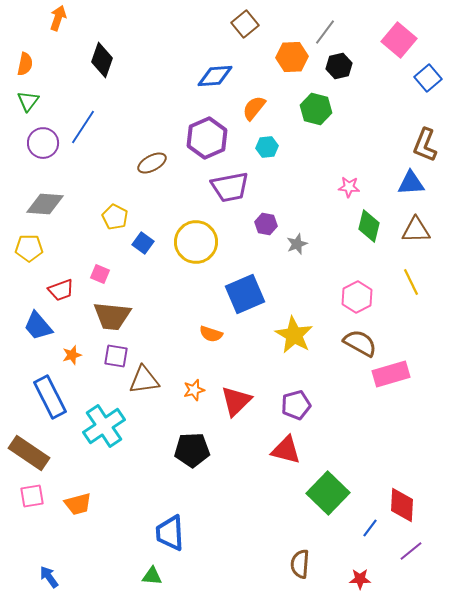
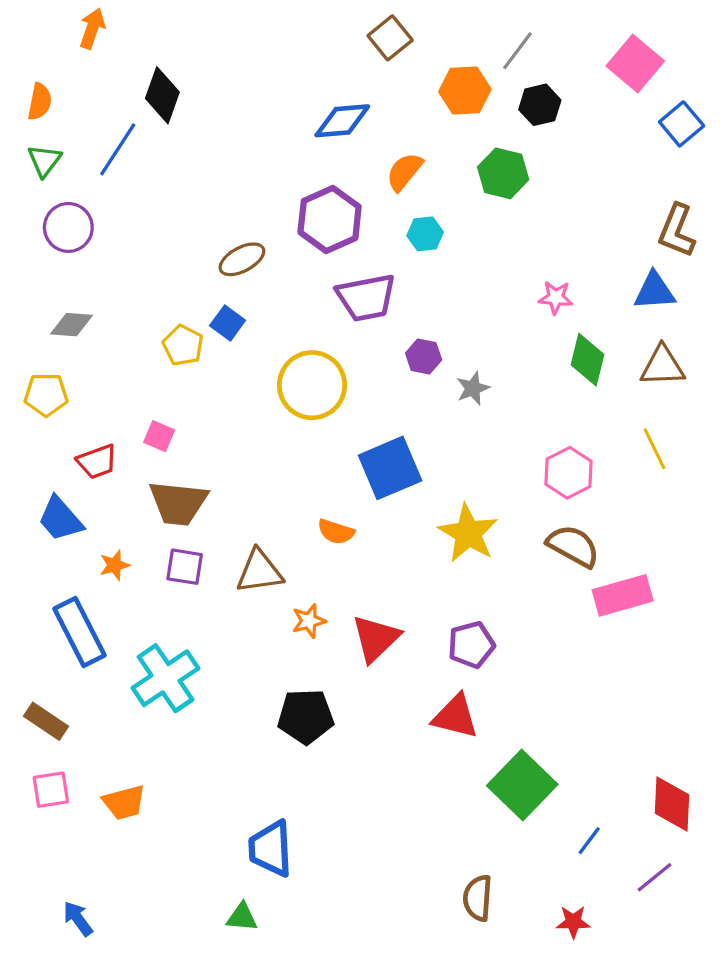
blue line: (83, 127) -> (118, 149), moved
gray diamond: (45, 204) -> (72, 325), size x0.7
blue square: (143, 243) -> (228, 323), moved
brown triangle: (144, 380) -> (259, 571), moved
brown rectangle: (29, 453) -> (46, 721), size x0.7
red diamond: (402, 505) -> (672, 804), moved

